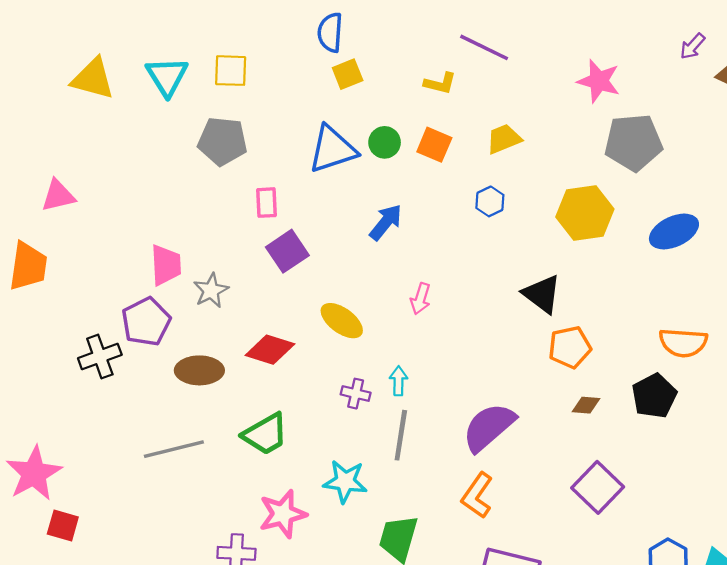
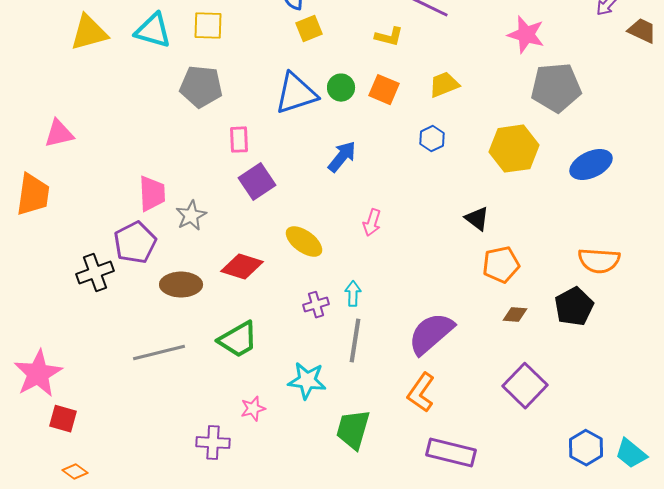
cyan triangle: (167, 76) -> (153, 31), turned -42
yellow triangle: (93, 79) -> (89, 33), turned -30
black triangle: (542, 294) -> (477, 219), size x0.7
purple cross: (356, 394) -> (316, 305), turned -30
pink star: (283, 514) -> (253, 409), size x0.6

